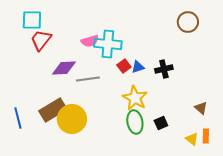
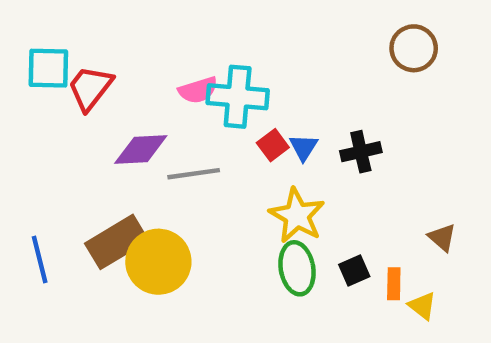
cyan square: (32, 20) -> (48, 68), moved
blue triangle: (138, 67) -> (304, 147), turned -40
orange rectangle: (206, 136) -> (394, 284), moved

